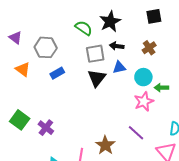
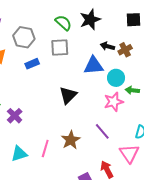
black arrow: (117, 46) -> (107, 46), moved
gray square: (95, 54) -> (60, 47), moved
blue triangle: (119, 67) -> (94, 65), size x1.5
black triangle: (97, 78) -> (68, 95), moved

